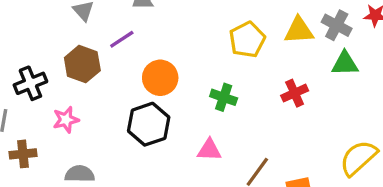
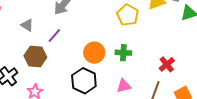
orange circle: (160, 78) -> (94, 53), moved
red cross: (295, 93) -> (167, 64), moved

